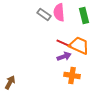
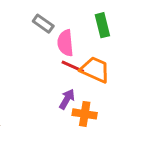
pink semicircle: (59, 12) -> (65, 43), moved
purple arrow: (64, 56) -> (67, 99), moved, turned -40

